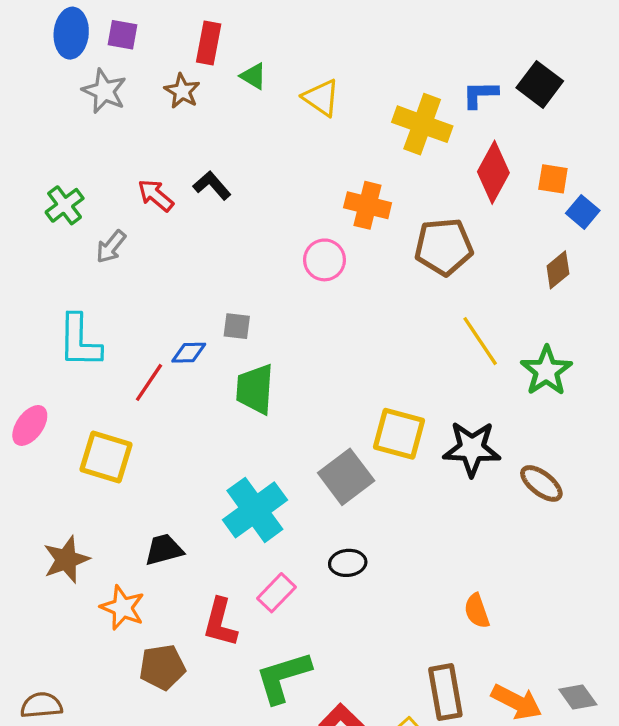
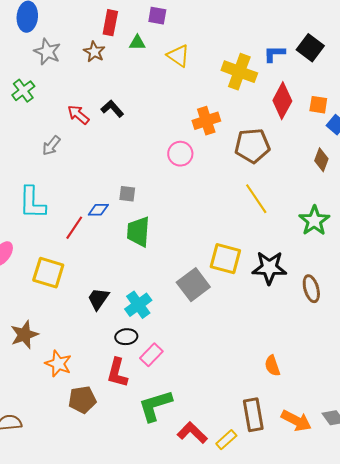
purple square: (123, 35) -> (157, 16), moved
green triangle: (253, 76) -> (137, 43), turned -30
green cross: (65, 205) -> (23, 91), moved
orange cross: (368, 205) -> (206, 121), turned -32
brown diamond: (558, 270) -> (321, 160), turned -30
yellow line: (480, 341) -> (256, 199), moved
brown ellipse: (541, 483) -> (311, 289), turned 36
cyan cross: (255, 510) -> (138, 305), size x0.7
black trapezoid: (164, 550) -> (98, 299), moved, turned -40
black ellipse: (348, 563) -> (126, 337), moved

